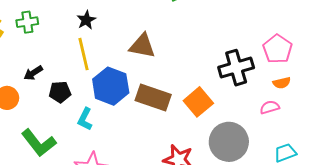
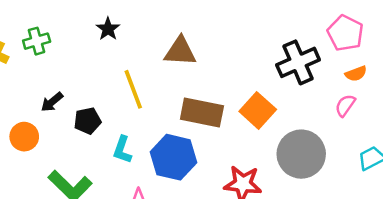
yellow line: (84, 54) -> (133, 89), moved
blue hexagon: (111, 86) -> (173, 157), moved
pink semicircle: (270, 107) -> (345, 105), turned -30

